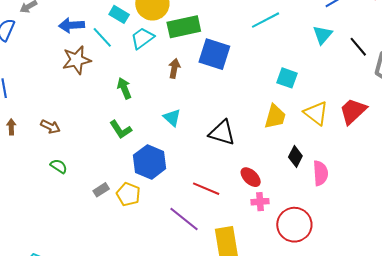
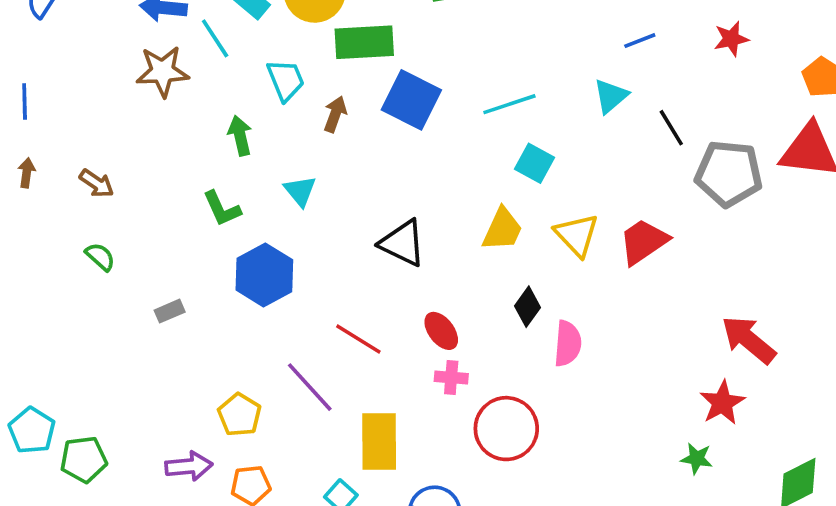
cyan line: (266, 20) -> (509, 104), moved
cyan trapezoid: (142, 38) -> (286, 80), moved, turned 95
cyan triangle: (172, 118) -> (300, 191), moved
yellow pentagon: (128, 194) -> (240, 415), moved

